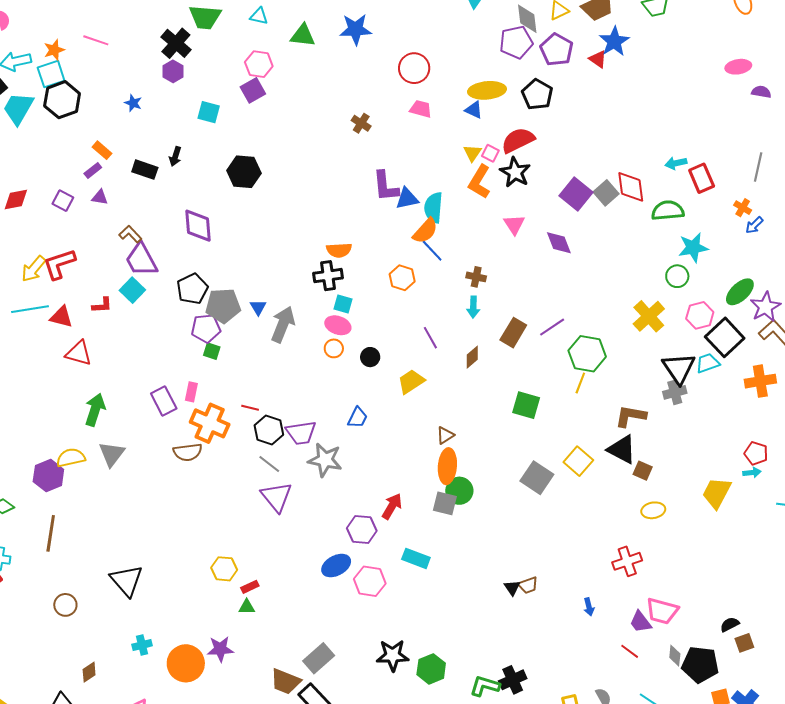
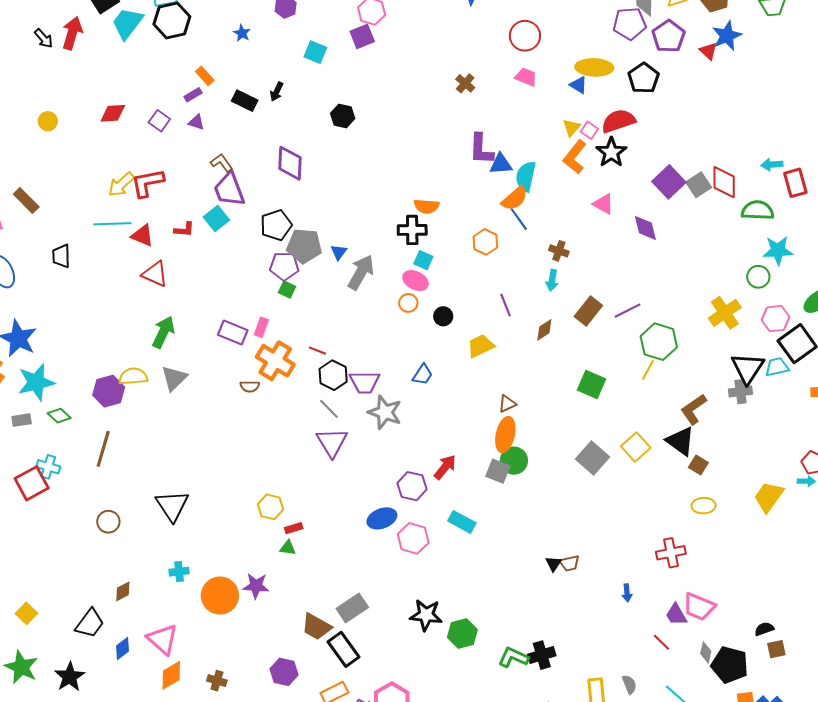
black hexagon: (244, 172) -> (343, 116), size x0.7
pink triangle: (514, 224) -> (603, 204), turned -35
purple rectangle: (164, 401) -> (233, 333), turned -48
brown L-shape: (631, 416) -> (694, 409), turned -52
brown semicircle: (188, 452) -> (250, 386), size x0.7

